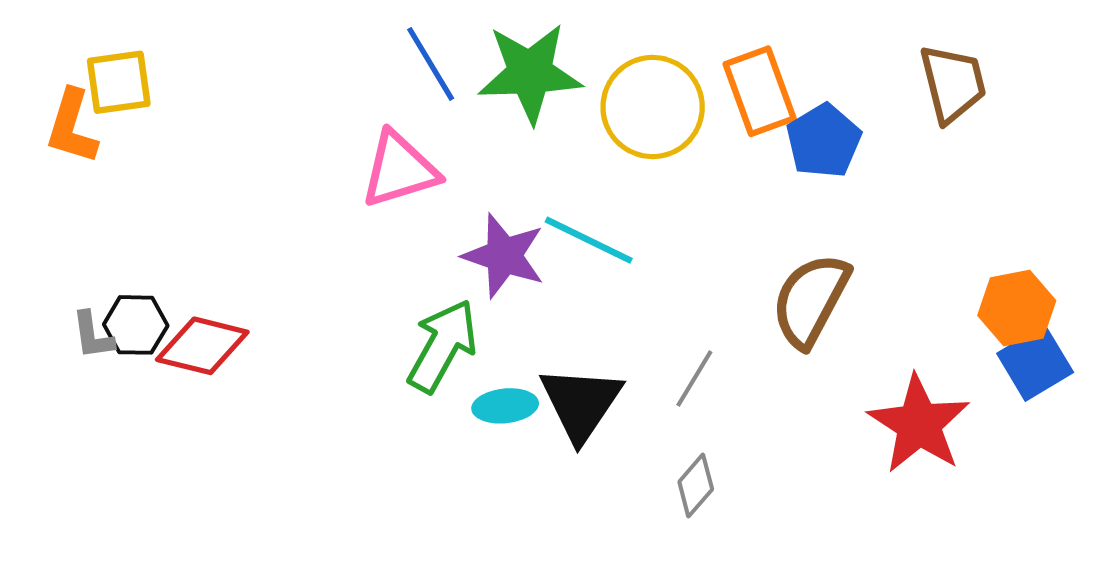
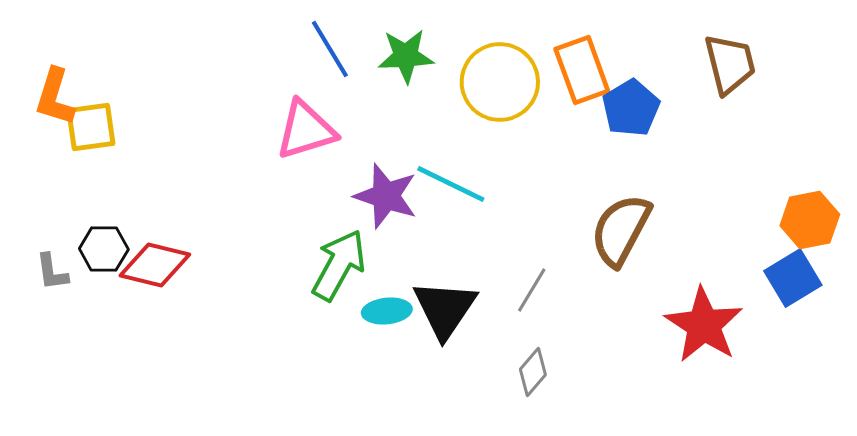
green star: (530, 73) -> (406, 56), size x0.7
yellow square: (119, 82) -> (91, 127), moved
orange hexagon: (1017, 308) -> (810, 220), moved
gray L-shape: (93, 335) -> (52, 272), moved

